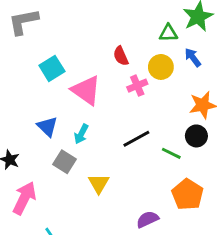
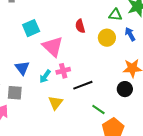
pink cross: (137, 86) -> (63, 71), moved
green line: (171, 153) -> (98, 110), moved
gray square: (64, 162) -> (15, 93), moved, turned -35
yellow triangle: (99, 184) -> (56, 103), moved

